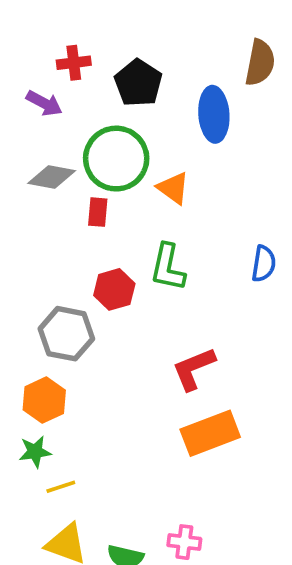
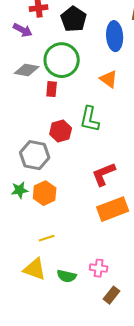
orange triangle: (173, 188) -> (109, 79), moved
orange hexagon: (44, 400) -> (45, 193), moved
green star: (35, 452) -> (20, 190), moved
yellow line: (61, 487) -> (47, 238), moved

